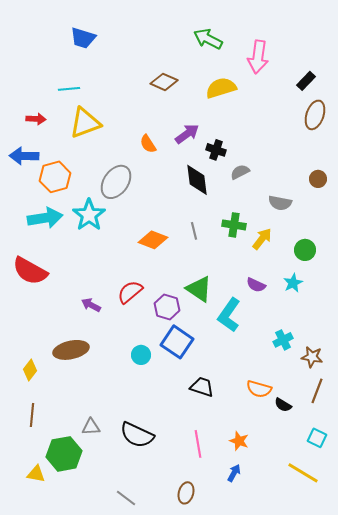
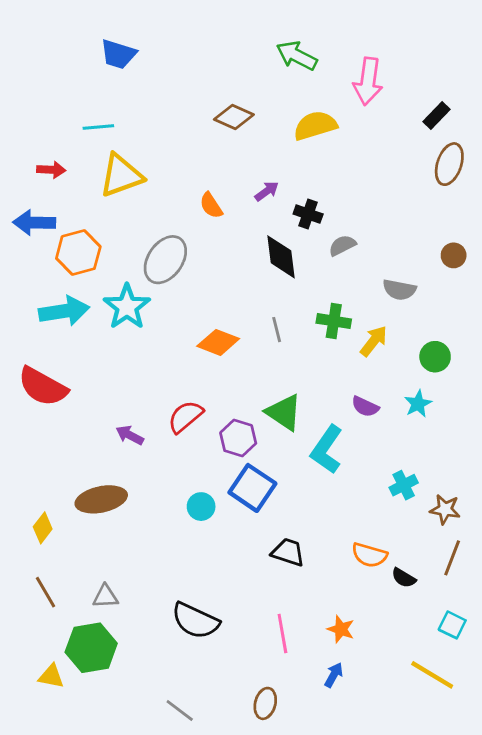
purple arrow: (187, 134) -> (267, 191), size x0.7
brown line: (32, 415) -> (46, 592), turned -35
gray triangle: (91, 427) -> (105, 596), moved

